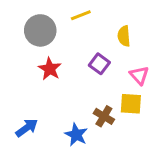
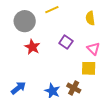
yellow semicircle: (124, 36) -> (90, 18), moved
brown cross: (104, 116) -> (74, 88), moved

